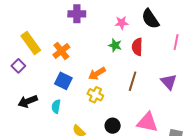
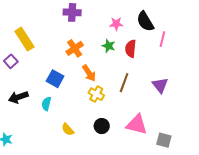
pink line: (176, 42) -> (162, 39), moved
orange cross: (61, 51) -> (75, 48), moved
orange arrow: (97, 74) -> (89, 73), turned -96
yellow cross: (95, 95) -> (96, 94), moved

